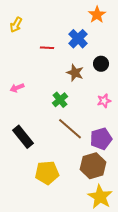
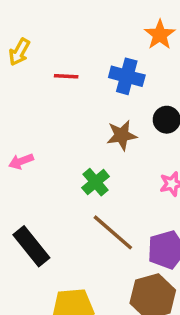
blue cross: (78, 39) -> (127, 76), turned -30
red line: (47, 48) -> (66, 76), moved
brown star: (75, 73) -> (122, 135), turned -30

